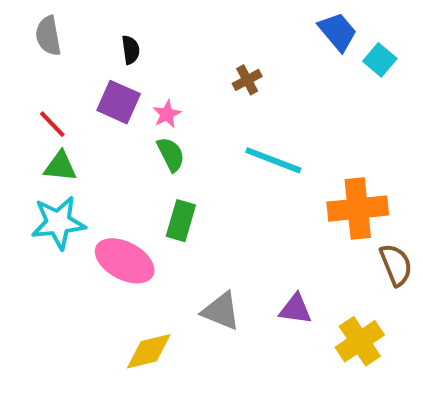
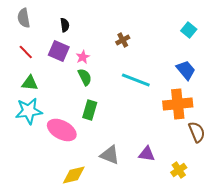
blue trapezoid: (338, 32) -> (186, 70), moved
red line: (52, 124) -> (26, 52), moved
yellow cross: (360, 341) -> (179, 170), size x0.7

